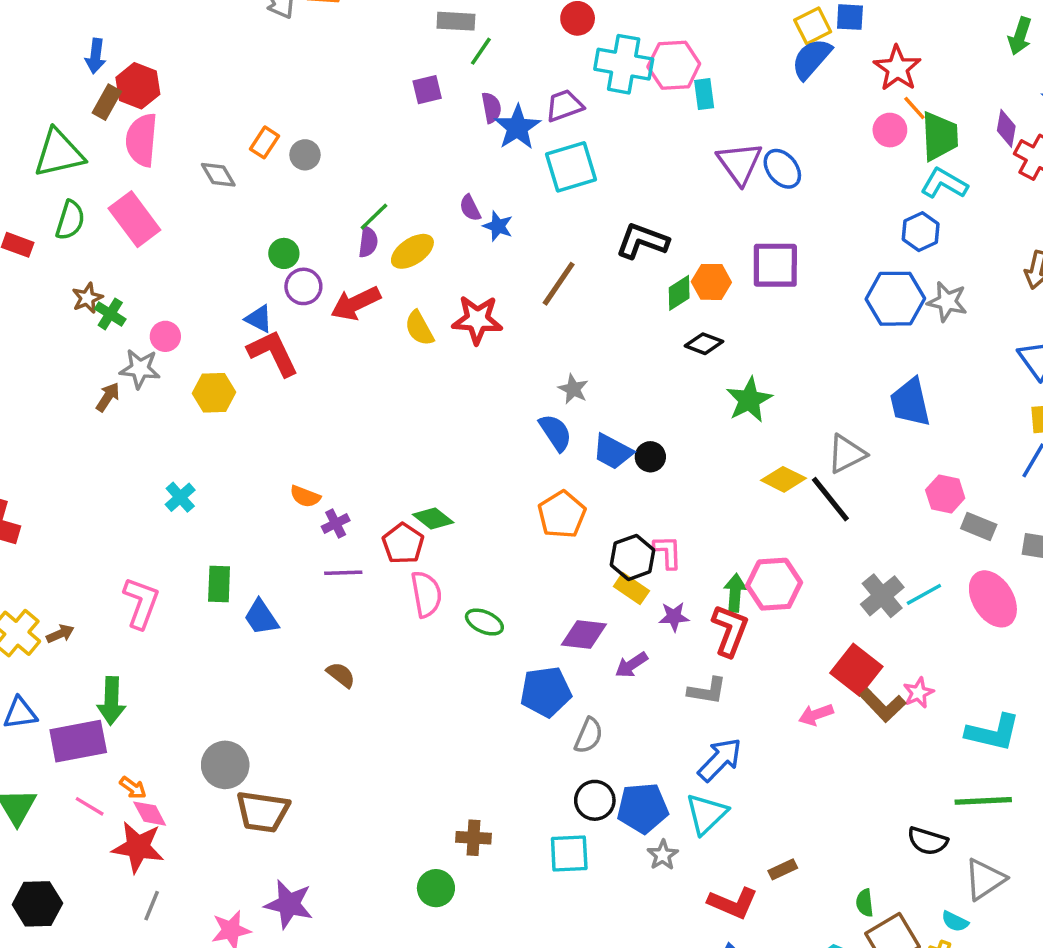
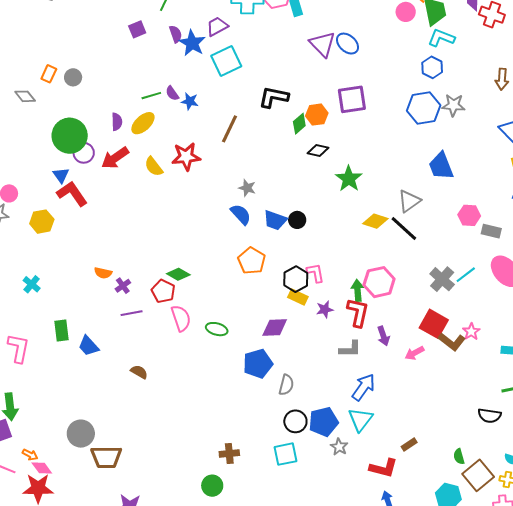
green line: (374, 217) -> (151, 96), moved, turned 36
green circle: (284, 253) -> (70, 136), size x2.0
blue triangle: (259, 319) -> (61, 175), turned 36
purple arrow: (631, 665) -> (383, 336), moved, turned -66

